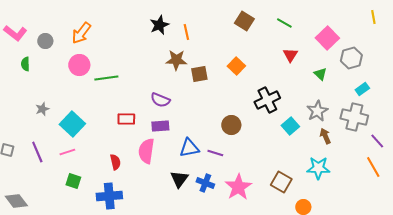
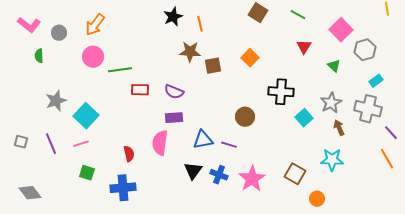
black cross: (267, 100) -> (281, 92), turned 30
gray star: (42, 109) -> (56, 101), size x1.5
red rectangle: (126, 119) -> (140, 90), moved

